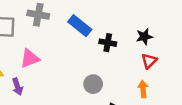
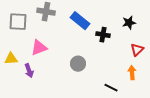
black star: (144, 37) -> (129, 23), moved
gray circle: (93, 84) -> (78, 64), moved

